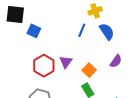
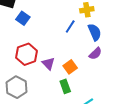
purple semicircle: (116, 61) -> (95, 54), moved
purple triangle: (66, 62) -> (48, 64), moved, turned -32

